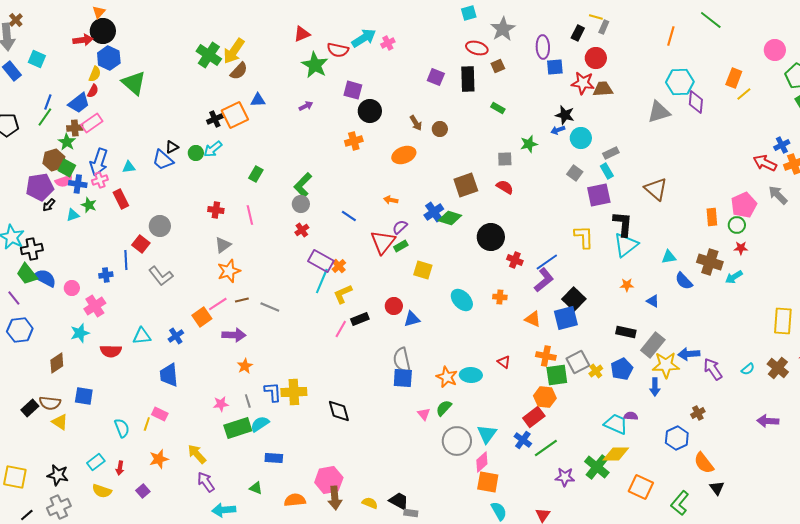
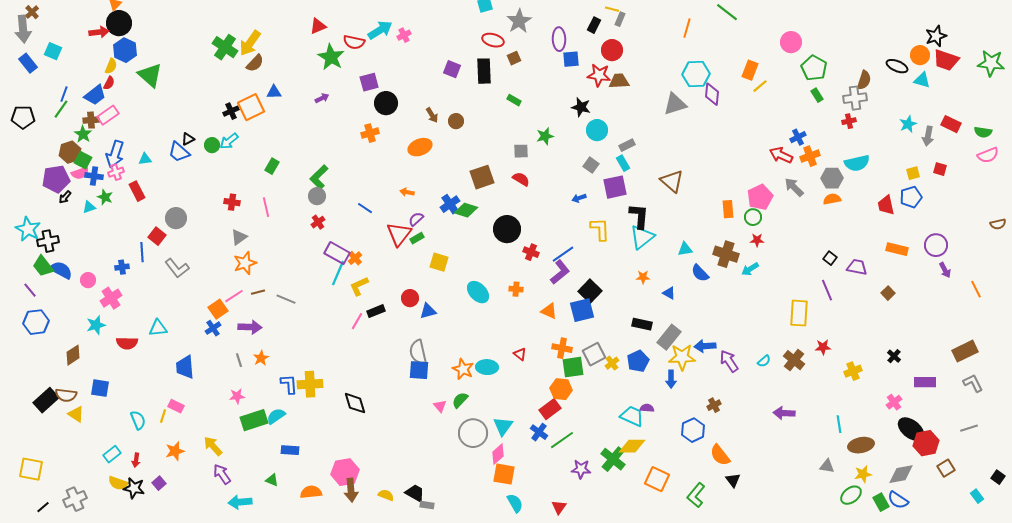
purple square: (353, 90) -> (369, 82), turned -30
blue arrow: (558, 130) -> (579, 198), moved
blue cross: (176, 336) -> (213, 328), moved
gray line: (248, 401) -> (239, 360), moved
black rectangle: (30, 408) -> (46, 400), size x1.4
black star: (58, 475) -> (134, 488), moved

